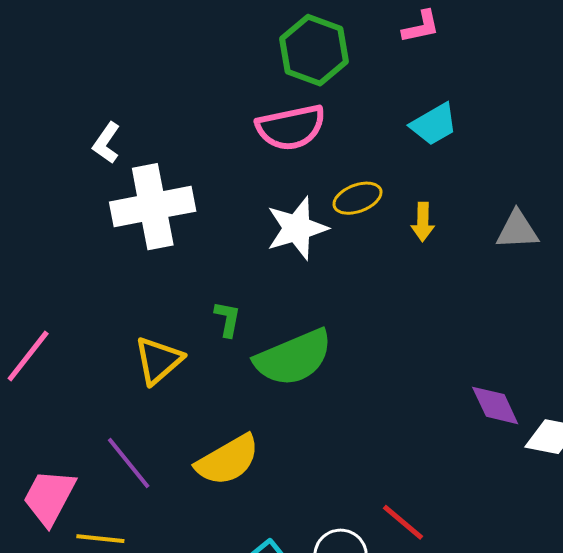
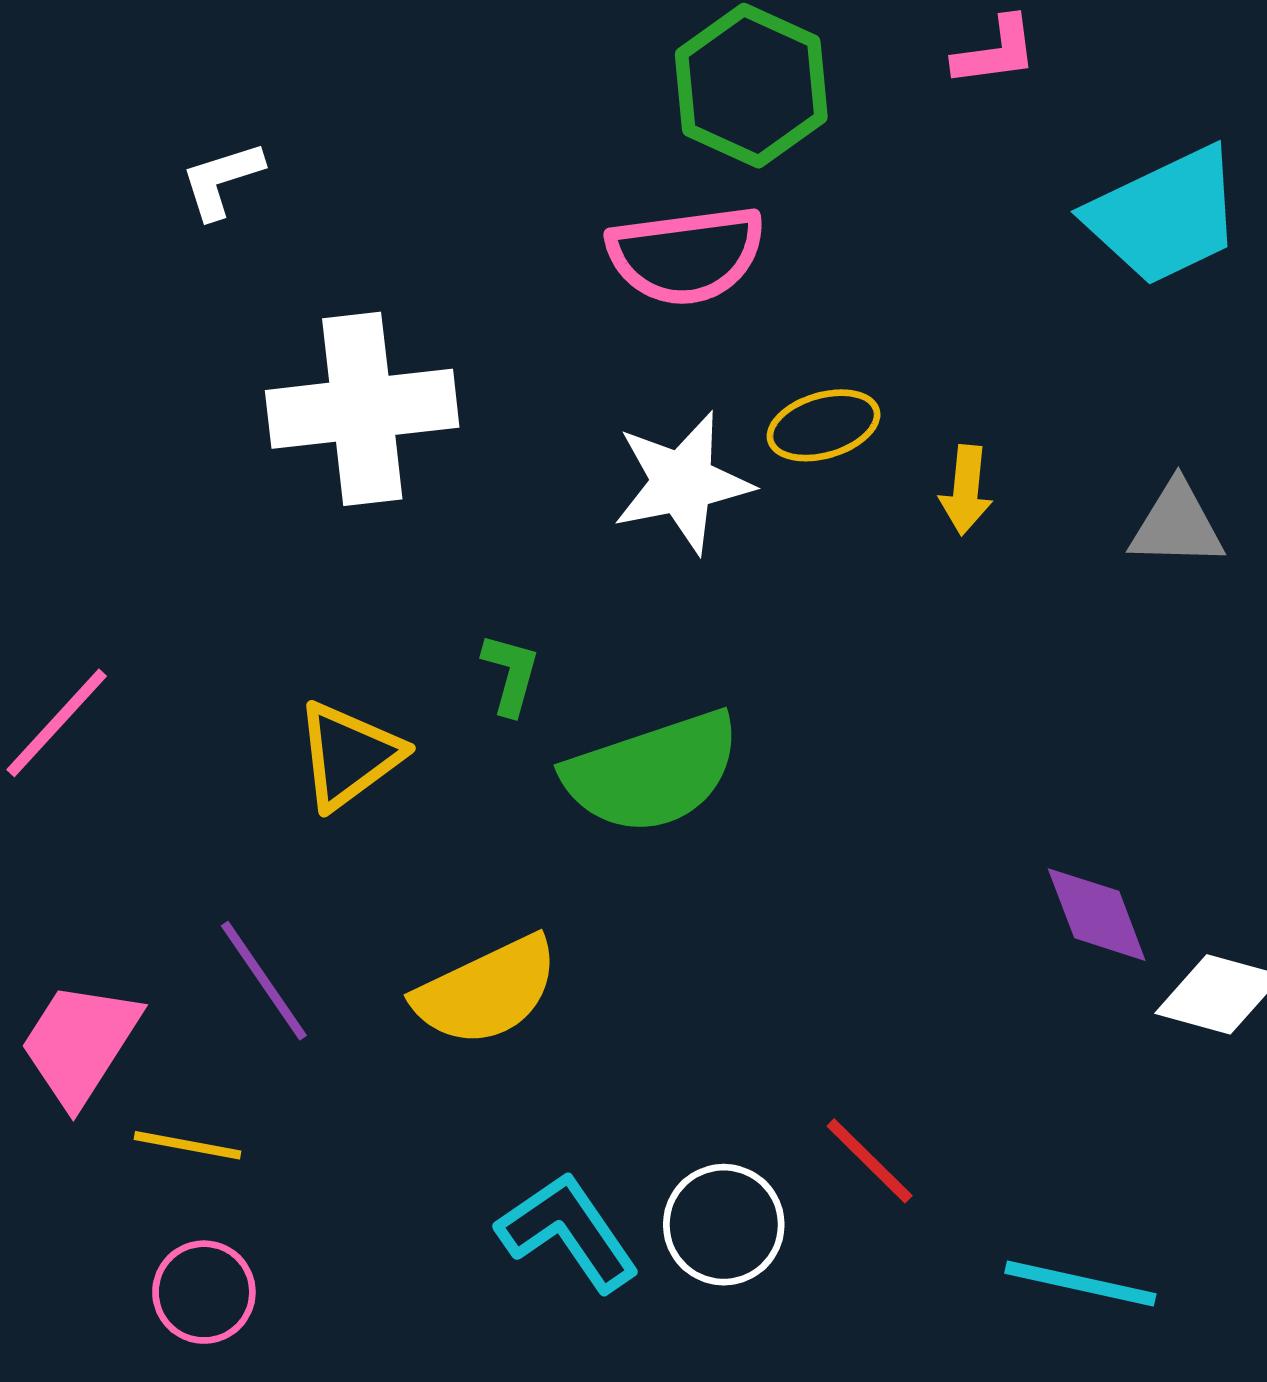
cyan trapezoid: (434, 124) -> (1165, 216), moved, size x1.5
white L-shape: (106, 143) -> (222, 180), moved, turned 33

